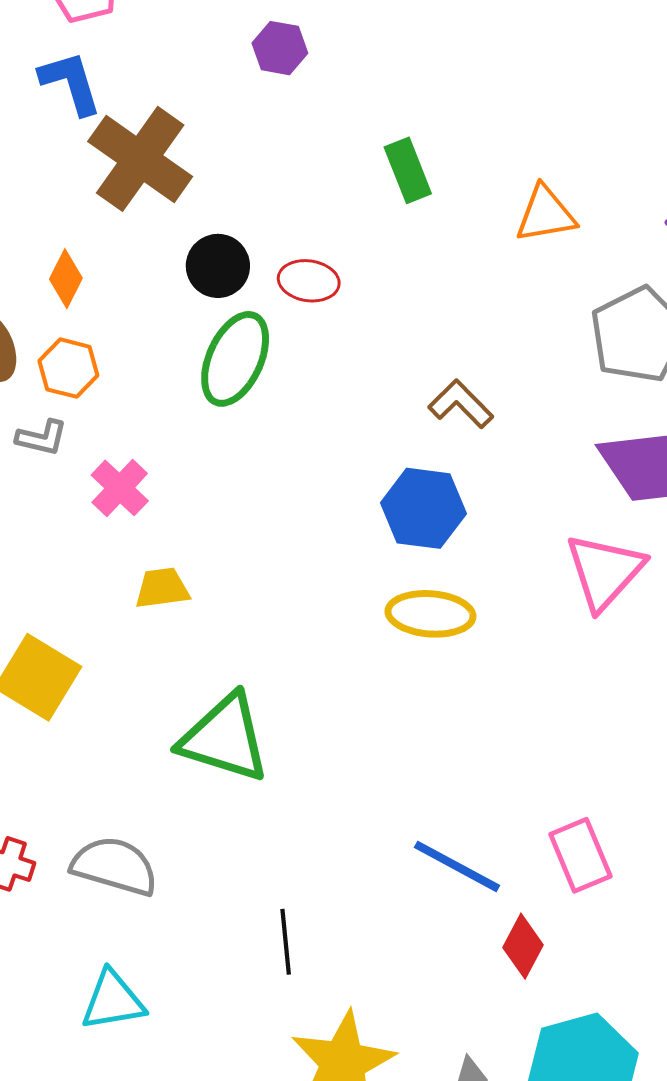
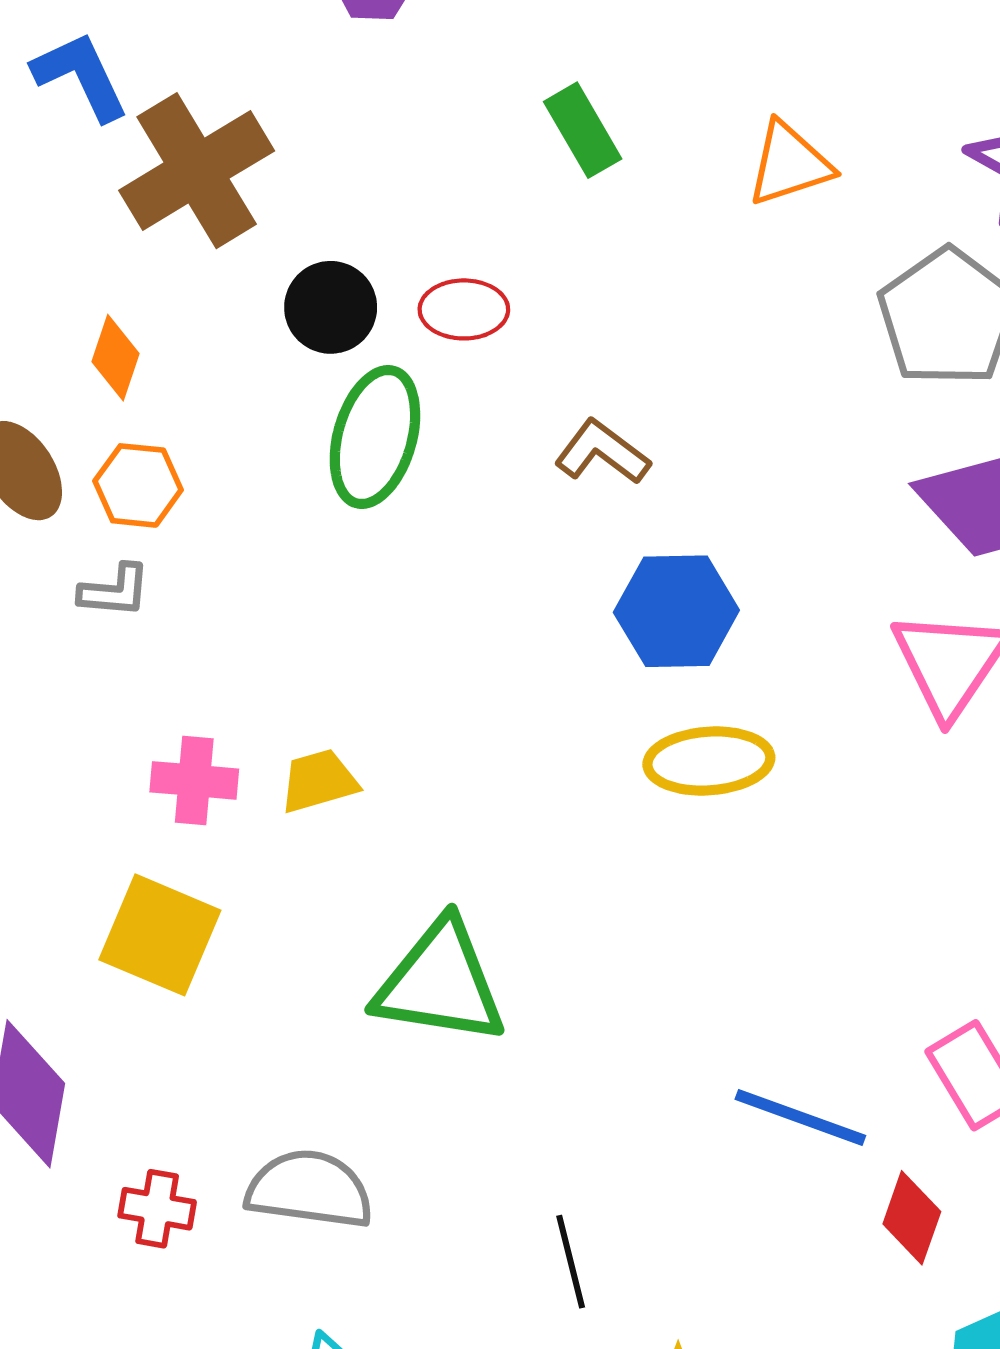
brown cross: (140, 159) -> (197, 171), turned 32
brown L-shape: (461, 404) -> (602, 452), moved
pink cross: (120, 488) -> (194, 780), moved, turned -30

